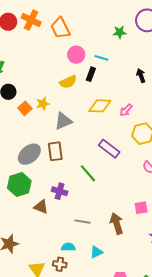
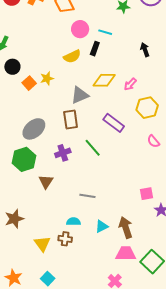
gray triangle: (63, 121) -> (80, 95), moved
brown rectangle: (55, 151) -> (71, 120), moved
purple cross: (60, 191) -> (63, 153), moved, turned -35
brown triangle: (41, 207) -> (46, 182), turned 42
pink square: (141, 208) -> (146, 194), moved
brown arrow: (117, 223) -> (126, 228), moved

